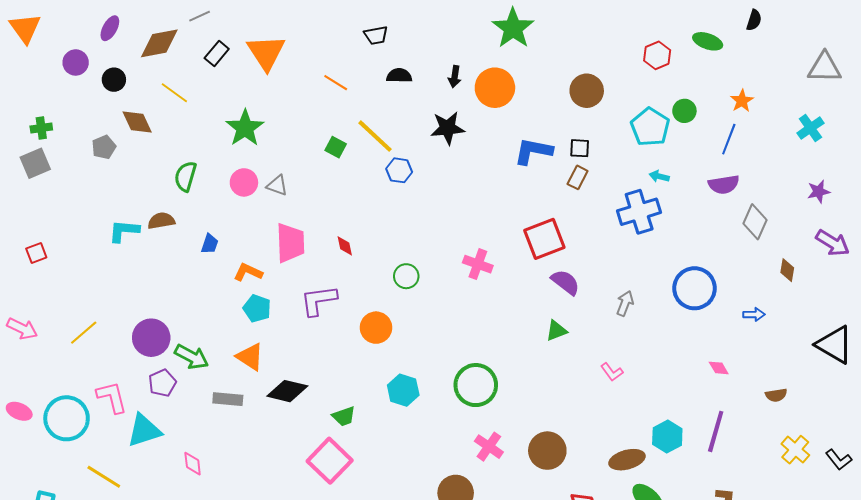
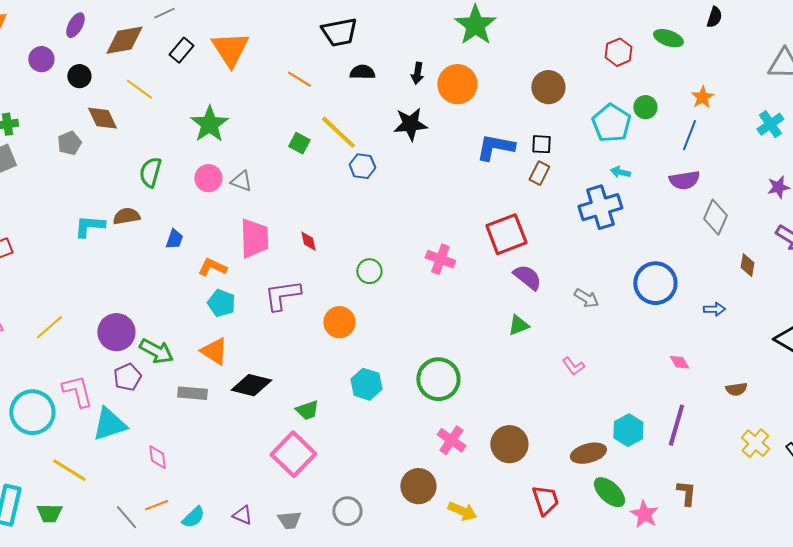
black trapezoid: (376, 35) -> (339, 32), size x1.5
gray arrow: (625, 303) -> (586, 298), turned 100

